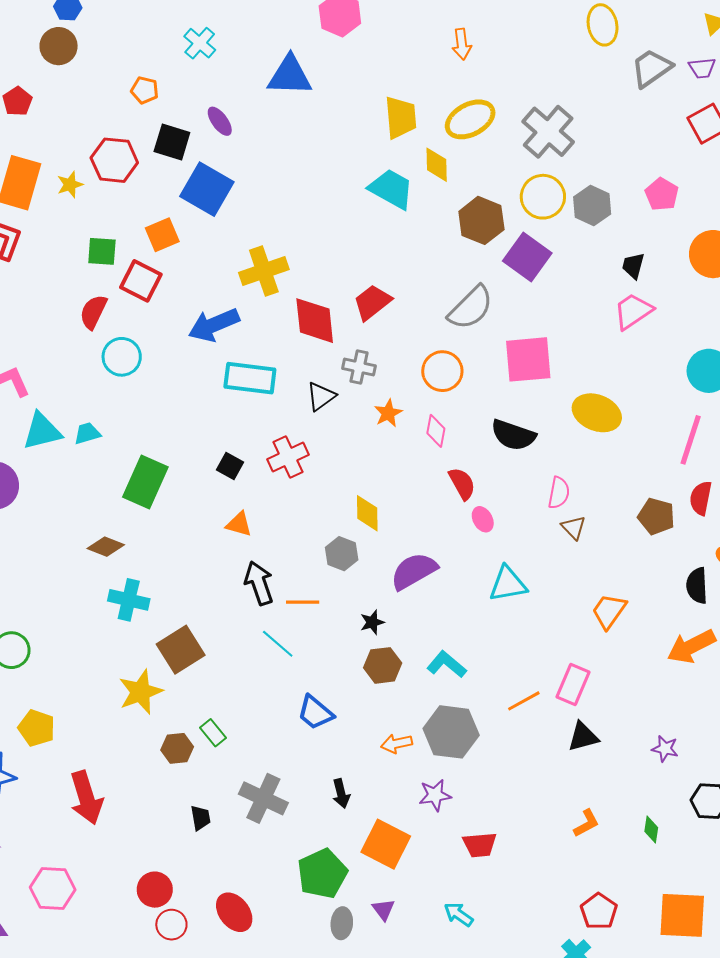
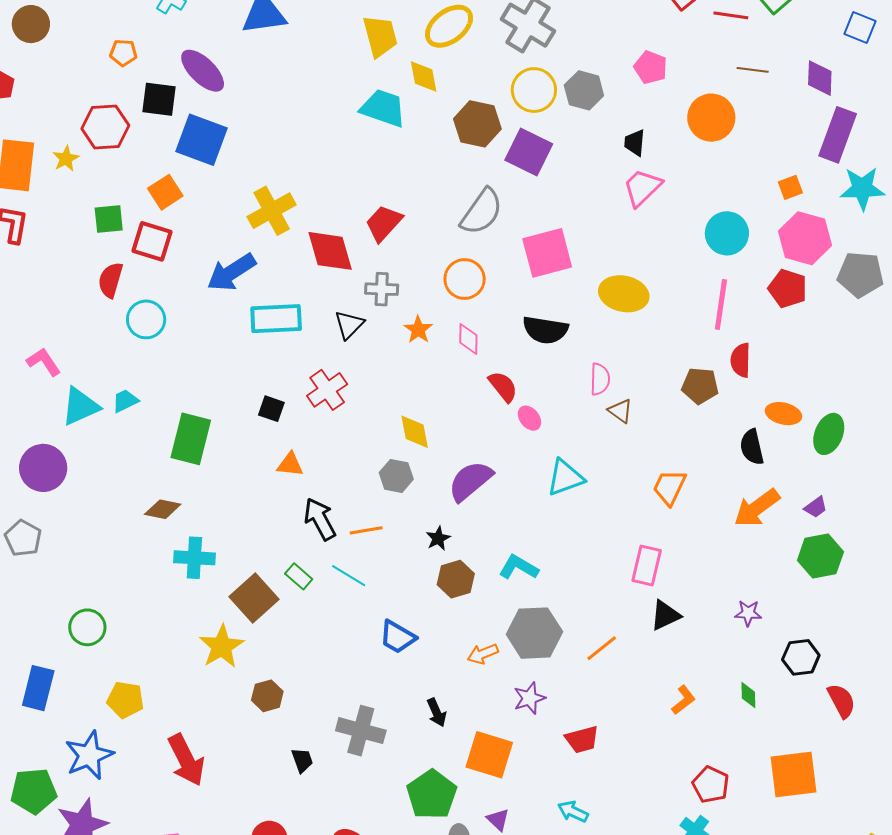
purple ellipse: (220, 121) -> (203, 71), size x1.6
orange line: (524, 701) -> (602, 648), moved
green rectangle: (213, 733) -> (299, 576), moved

